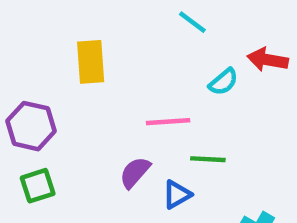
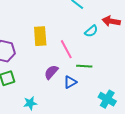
yellow rectangle: (91, 62) -> (40, 36), moved
pink line: (168, 122) -> (66, 49), turned 66

